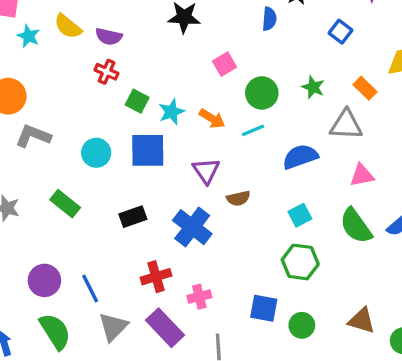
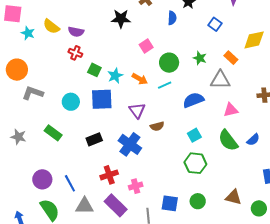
blue square: (264, 308) -> (170, 203), moved
gray triangle: (113, 327) -> (85, 206), turned 48

